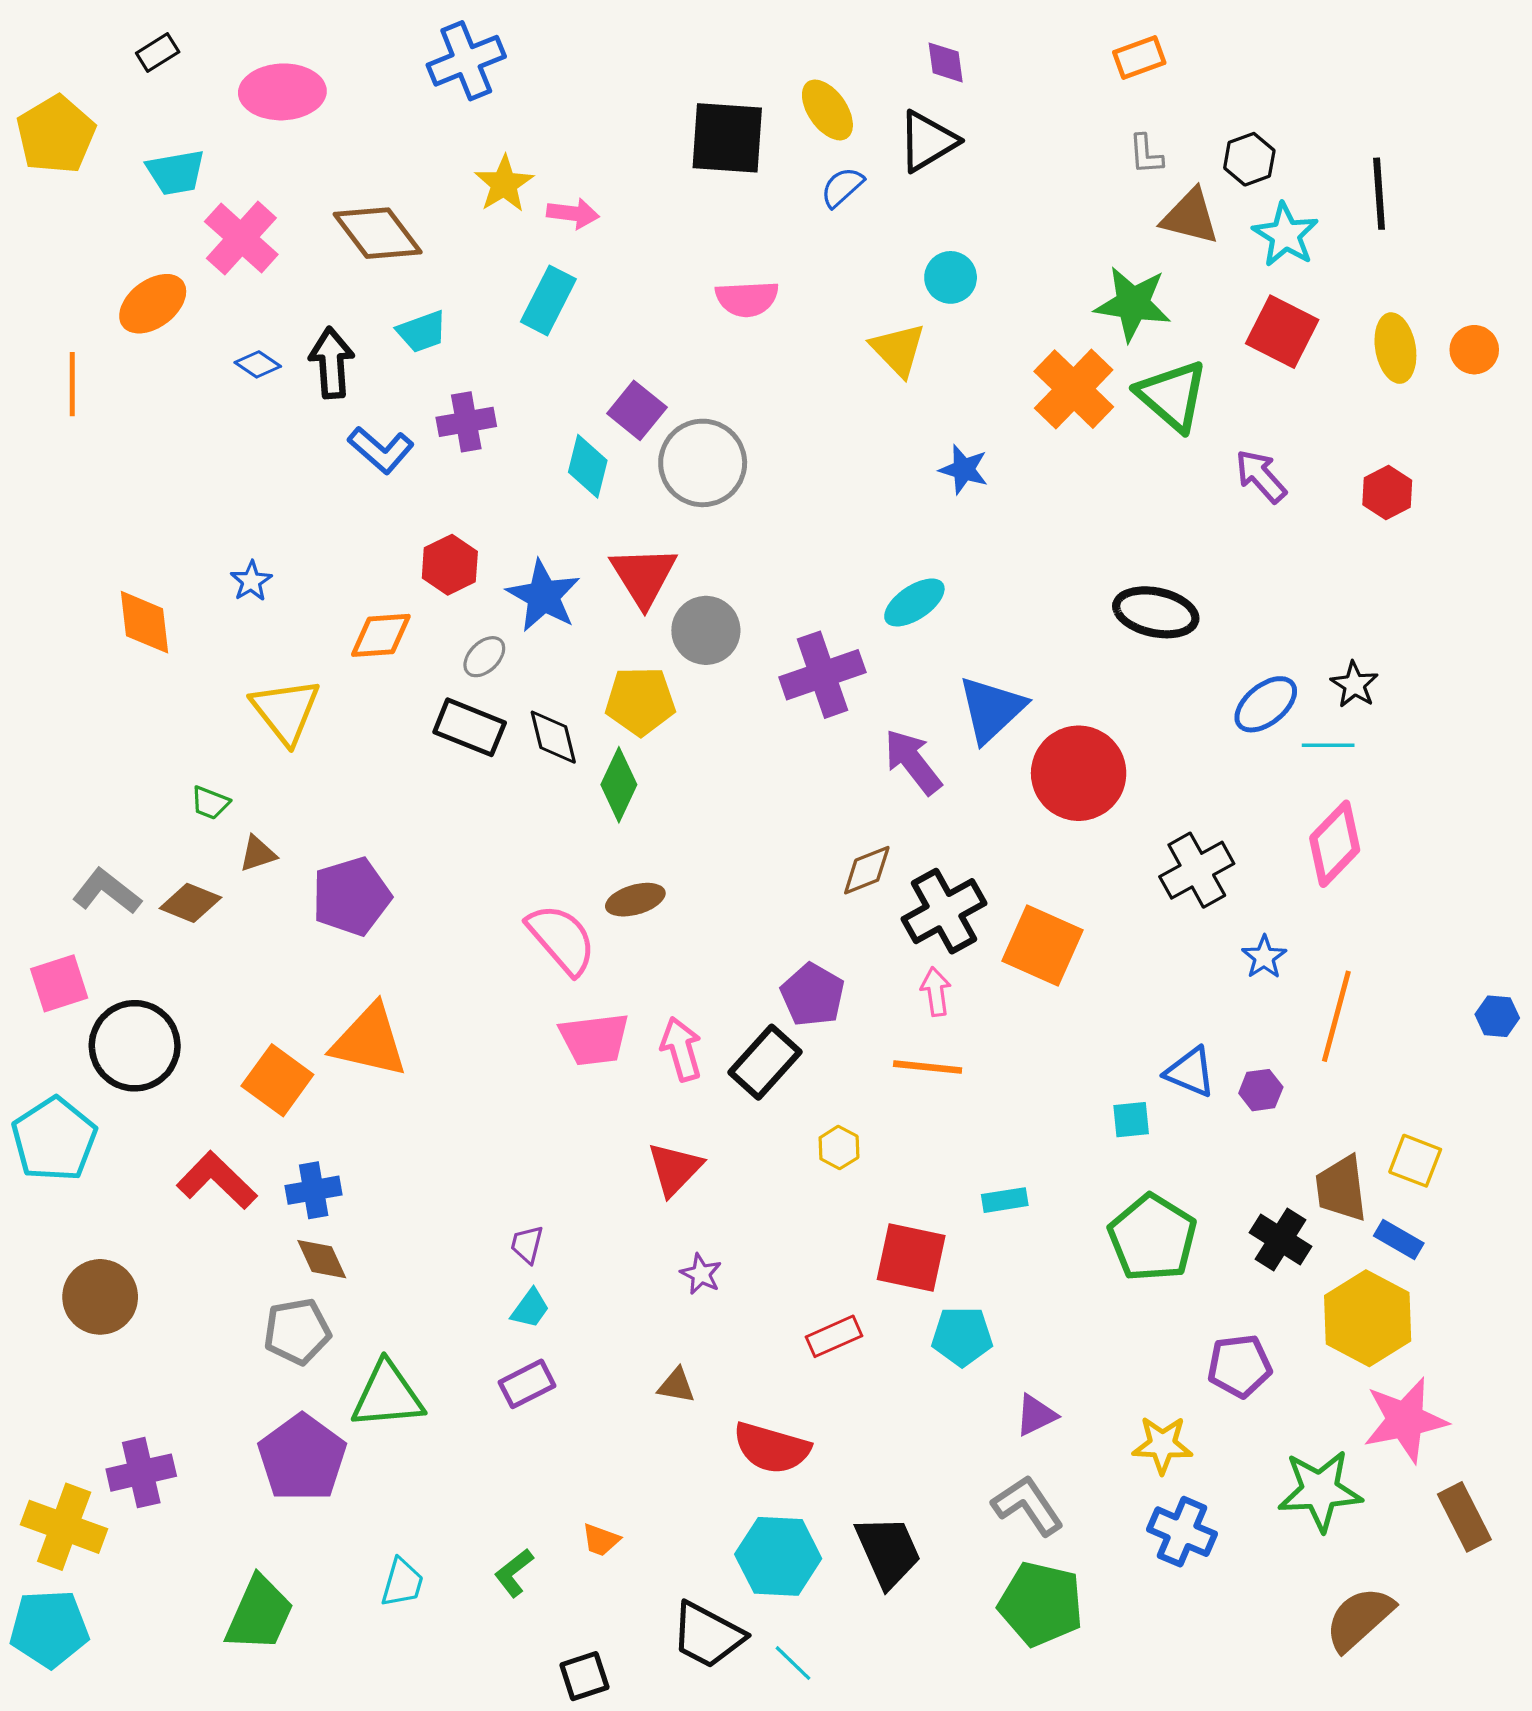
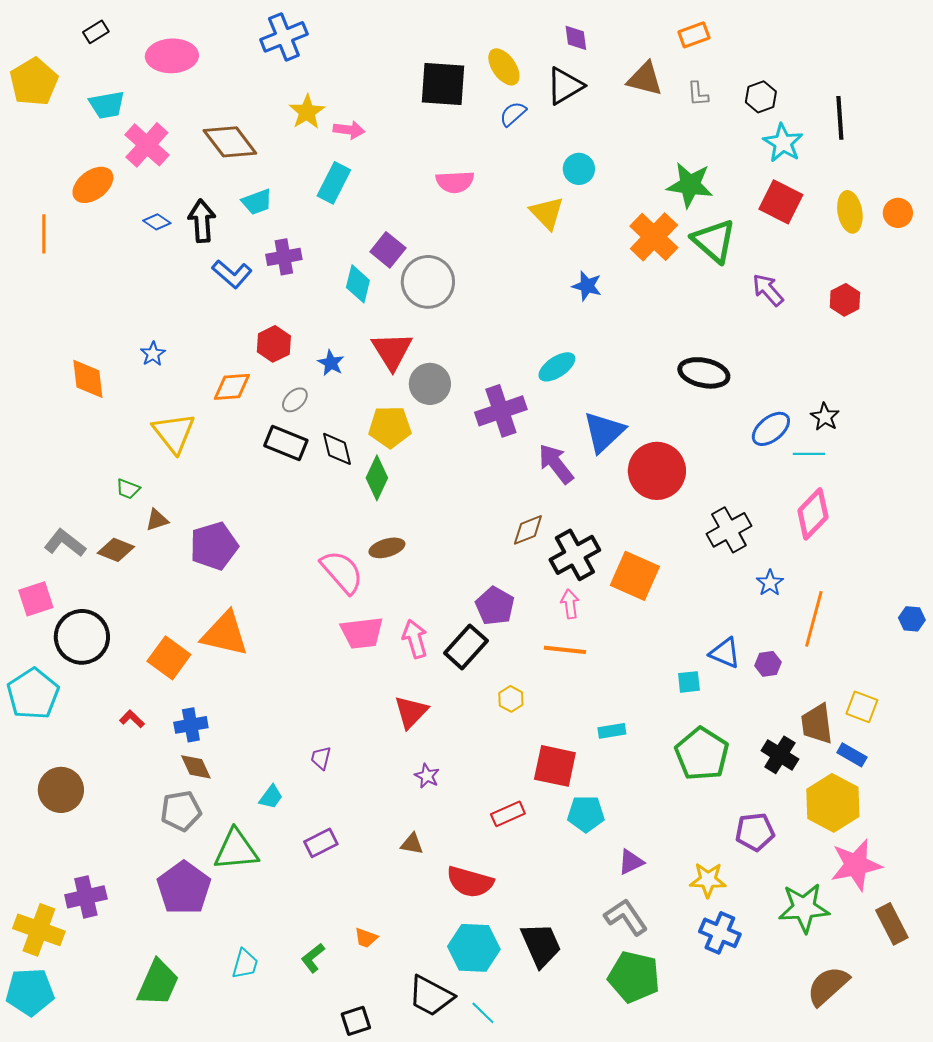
brown triangle: (1190, 217) -> (645, 79), moved
blue star: (543, 596) -> (331, 363), size x0.6
red L-shape: (217, 1180) -> (132, 719), size x0.5
cyan trapezoid: (530, 1308) -> (271, 797), moved

